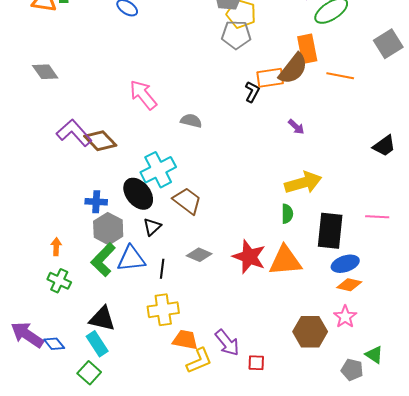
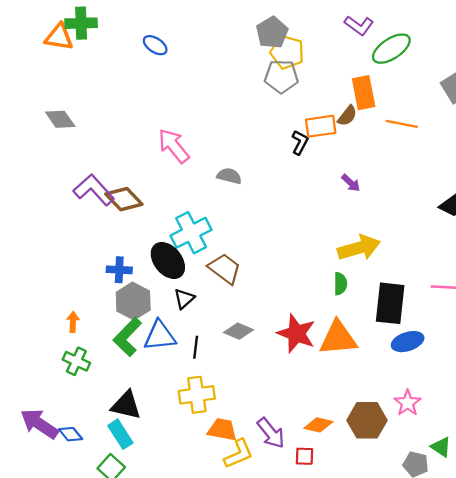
brown semicircle: (293, 69) -> (347, 116), size x0.6
orange diamond: (349, 285) -> (318, 425), moved

